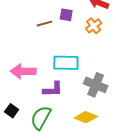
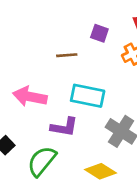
brown line: (45, 24) -> (67, 55), moved

